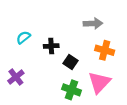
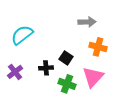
cyan semicircle: (23, 37) -> (22, 35), size x1.6
black cross: (51, 46) -> (46, 68), moved

